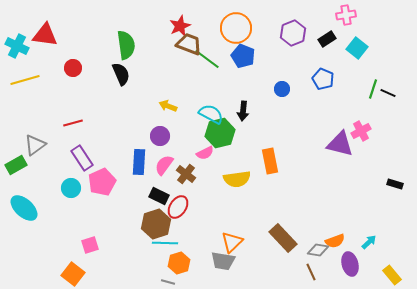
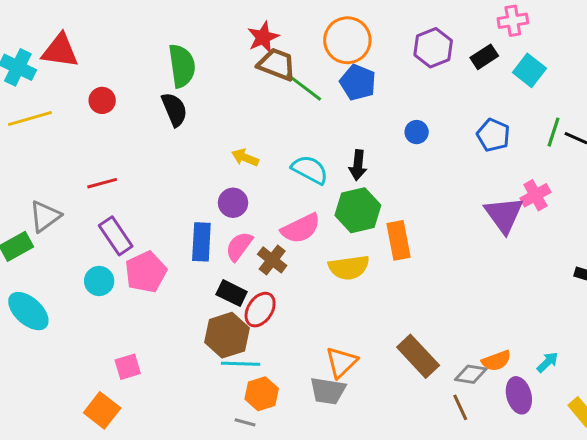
blue pentagon: (323, 79) -> (493, 135), moved
green hexagon: (220, 133) -> (358, 210), moved
purple triangle: (340, 144) -> (504, 215), turned 40
pink semicircle: (205, 153) -> (301, 228), size x1.5

